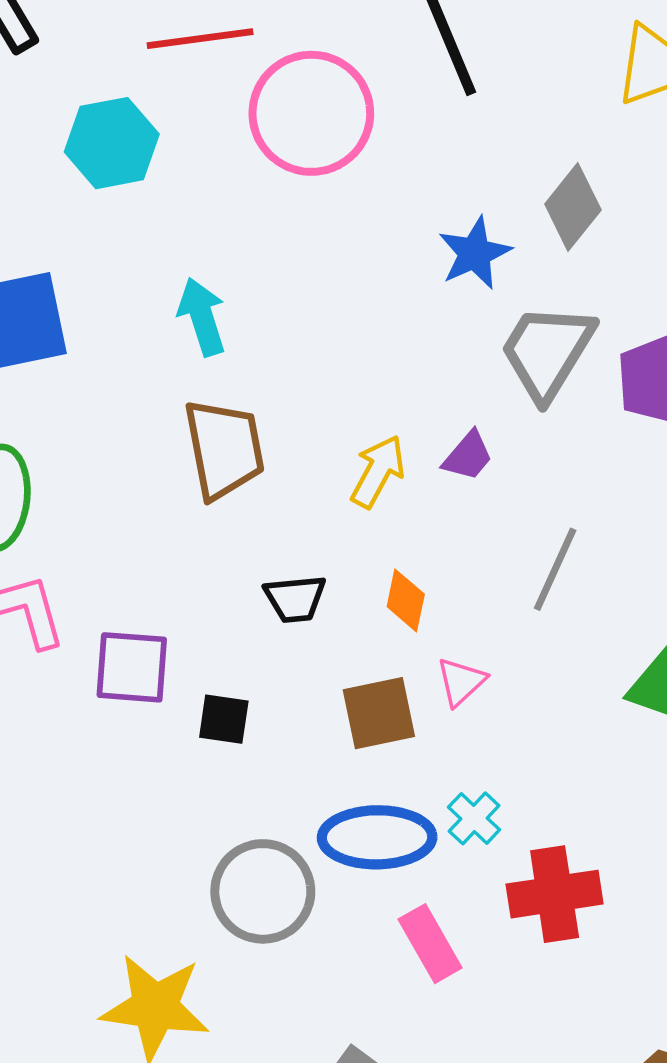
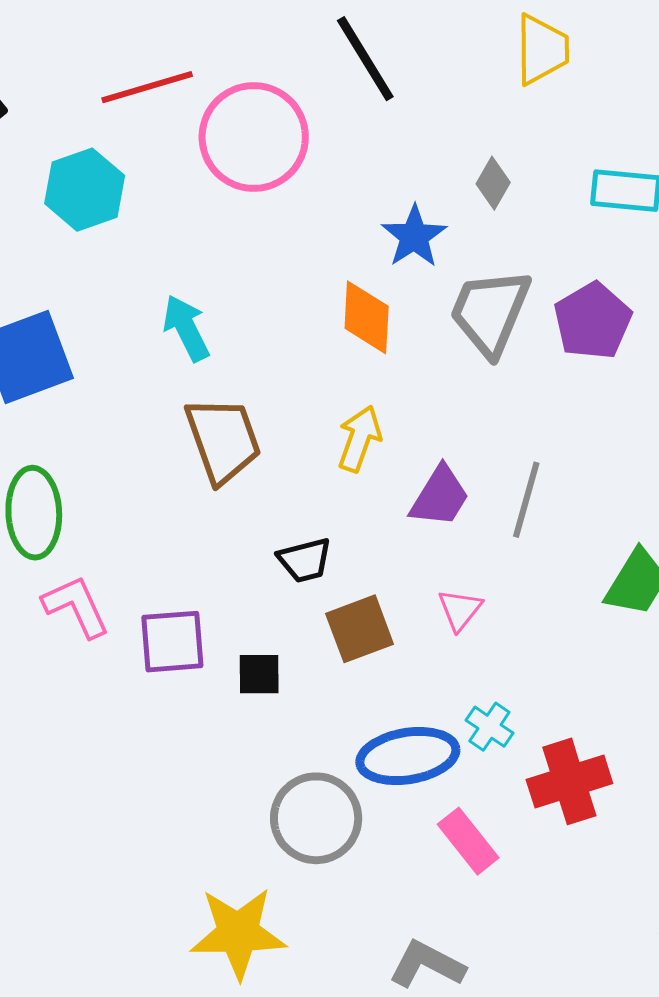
gray diamond: (573, 207) -> (493, 183), size x0.7
purple trapezoid: (468, 456) -> (440, 496), moved, size x1.4
orange diamond: (406, 600) -> (367, 317), moved, size x1.4
brown square: (379, 713) -> (360, 629), moved

